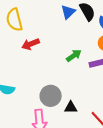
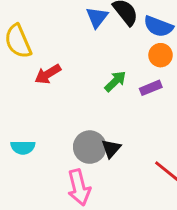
black triangle: (71, 107) -> (111, 149), moved, turned -40

